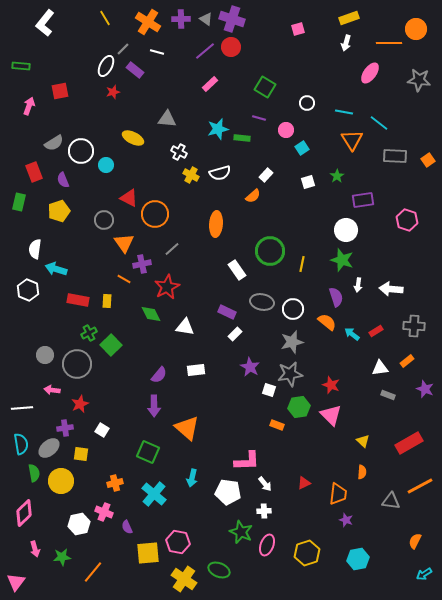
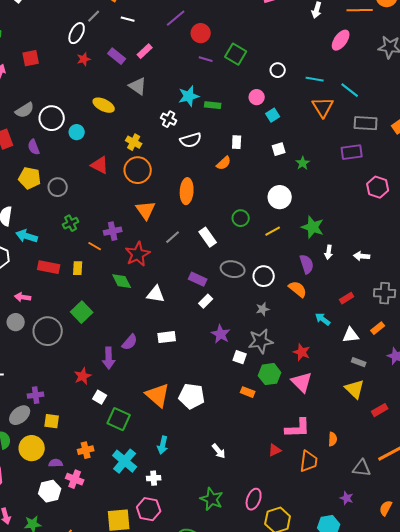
red circle: (231, 47) -> (201, 33), moved
purple rectangle: (135, 70) -> (117, 56), moved
pink rectangle: (210, 84) -> (145, 51), moved
purple line: (259, 118) -> (206, 59), moved
gray triangle: (167, 119) -> (138, 86), turned 30
white cross: (179, 152) -> (169, 119), moved
yellow cross: (191, 175) -> (134, 142), moved
white rectangle: (266, 175) -> (237, 142), turned -40
green star: (337, 176) -> (303, 163), moved
purple rectangle: (363, 200) -> (352, 152), moved
yellow pentagon: (59, 211) -> (30, 178), turned 30
orange circle: (155, 214) -> (138, 170), moved
gray circle: (104, 220) -> (58, 187), moved
white circle: (346, 230) -> (280, 197), moved
orange triangle: (124, 243) -> (146, 210), moved
gray line: (172, 249) -> (173, 237), moved
green circle: (270, 251) -> (241, 218), size x0.6
yellow line: (302, 264) -> (273, 231), turned 49
white arrow: (391, 289) -> (362, 256), size x0.7
green cross: (89, 333) -> (71, 223), moved
cyan arrow: (352, 334) -> (323, 319), moved
gray star: (292, 342) -> (263, 309), size x0.6
pink arrow: (52, 390) -> (23, 297), moved
red star: (80, 404) -> (83, 376), moved
purple arrow: (154, 406) -> (109, 358), moved
white square: (102, 430) -> (100, 397), moved
yellow triangle: (363, 441) -> (355, 389), moved, size x1.5
red rectangle: (409, 443) -> (380, 410), size x0.6
pink L-shape: (247, 461) -> (298, 428), moved
white arrow: (265, 484) -> (219, 451), moved
white pentagon: (228, 492) -> (192, 396), moved
white cross: (264, 511) -> (154, 478), moved
purple star: (346, 520) -> (347, 498), moved
purple semicircle: (127, 527) -> (56, 463), moved, turned 112
pink ellipse: (267, 545) -> (254, 499), moved

